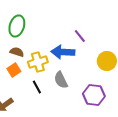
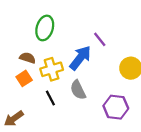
green ellipse: (17, 26) -> (45, 28), moved
blue arrow: (63, 52) -> (80, 58), turned 125

